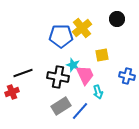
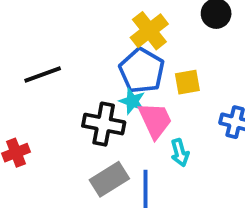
blue pentagon: (61, 36) -> (142, 71), moved, turned 30
black line: (23, 73) -> (43, 75), moved
blue line: (80, 111) -> (146, 189), turned -42

